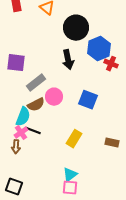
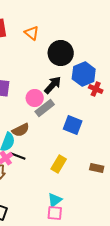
black arrow: (68, 60) -> (53, 85), turned -126
gray rectangle: (36, 83) -> (45, 108), moved
pink circle: (54, 97) -> (35, 98), moved

